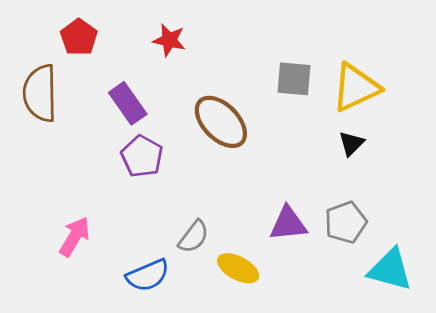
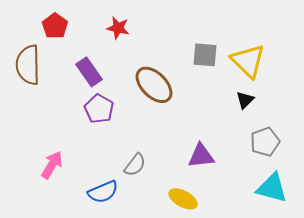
yellow triangle: (356, 87) -> (248, 61), turned -51
gray pentagon: (346, 222) -> (265, 142), moved
yellow ellipse: (238, 268) -> (183, 199), moved

